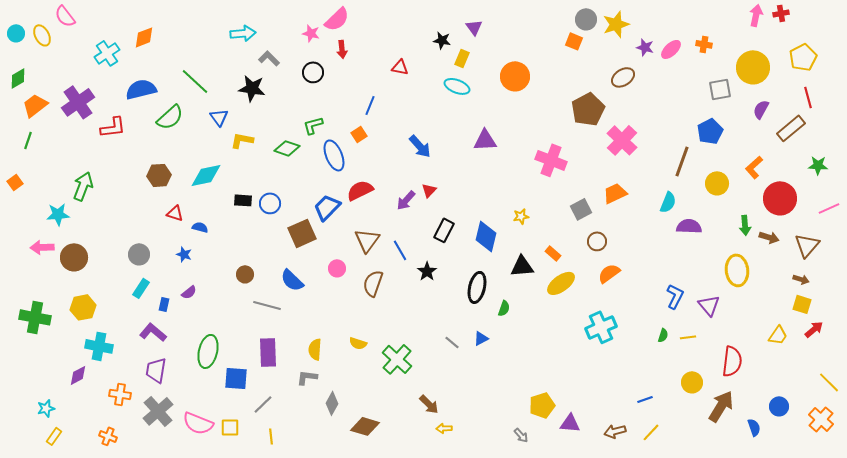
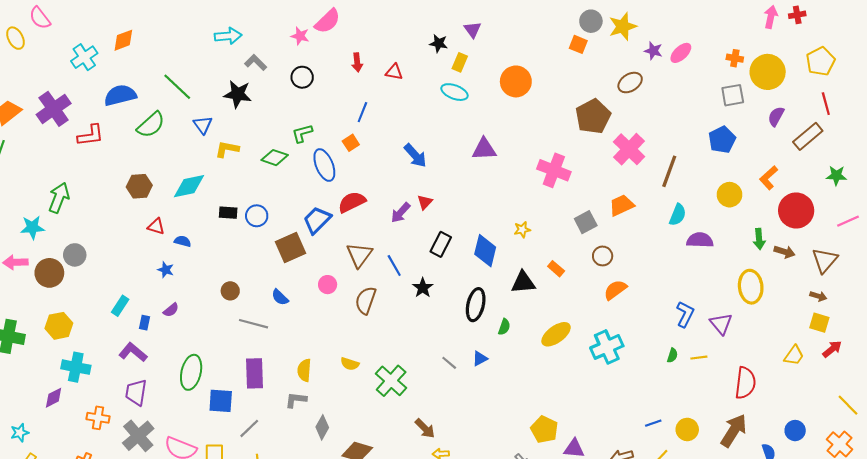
orange cross: (704, 44) -> (735, 58), moved
red arrow: (342, 49) -> (357, 62), moved
brown line: (682, 161) -> (669, 171), moved
gray circle: (139, 254) -> (75, 255), moved
blue semicircle: (292, 280) -> (280, 297), size x0.7
yellow ellipse: (561, 283) -> (556, 334), moved
yellow circle: (692, 382) -> (687, 429), moved
yellow pentagon: (542, 405) -> (544, 429), turned -30

